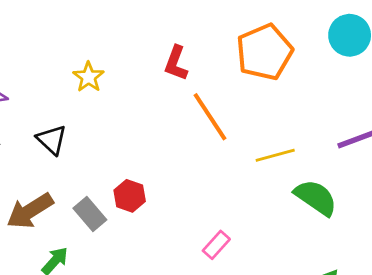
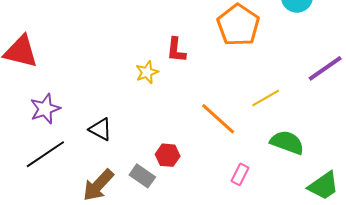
yellow star: (89, 77) -> (147, 72), moved, turned 30
orange line: (210, 117) -> (218, 119), moved
green semicircle: (316, 198) -> (287, 142), moved

